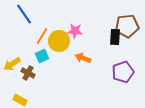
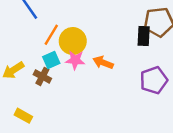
pink star: (75, 31) -> (75, 60), moved
brown cross: (28, 73) -> (42, 76), moved

